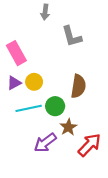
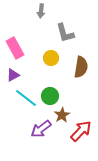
yellow circle: (34, 82) -> (51, 58), moved
brown semicircle: (78, 86) -> (81, 67), moved
cyan line: (29, 108) -> (26, 98), turned 50

